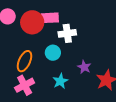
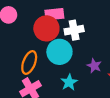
red circle: (32, 22) -> (46, 28), moved
cyan circle: (53, 53) -> (59, 52), size x1.5

